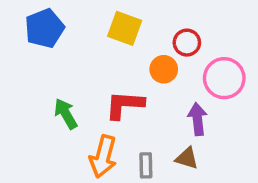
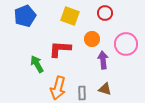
red circle: (187, 43) -> (105, 13), moved
red L-shape: (125, 105) -> (60, 49), moved
purple arrow: (198, 119) -> (103, 60), moved

